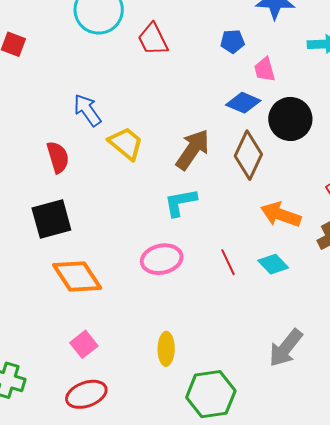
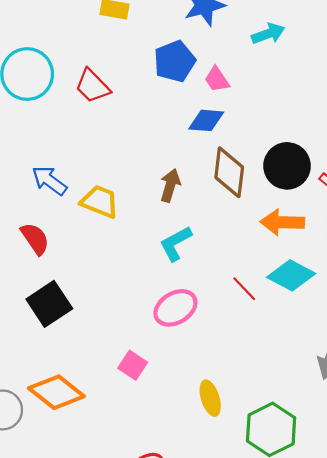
blue pentagon: (232, 41) -> (175, 61), size x1.6
black circle: (290, 119) -> (287, 166), moved
brown arrow: (193, 150) -> (170, 185), size x0.7
cyan diamond: (273, 264) -> (291, 275), size x1.4
orange diamond: (77, 277) -> (56, 392), moved
pink square: (84, 344) -> (133, 365), moved

